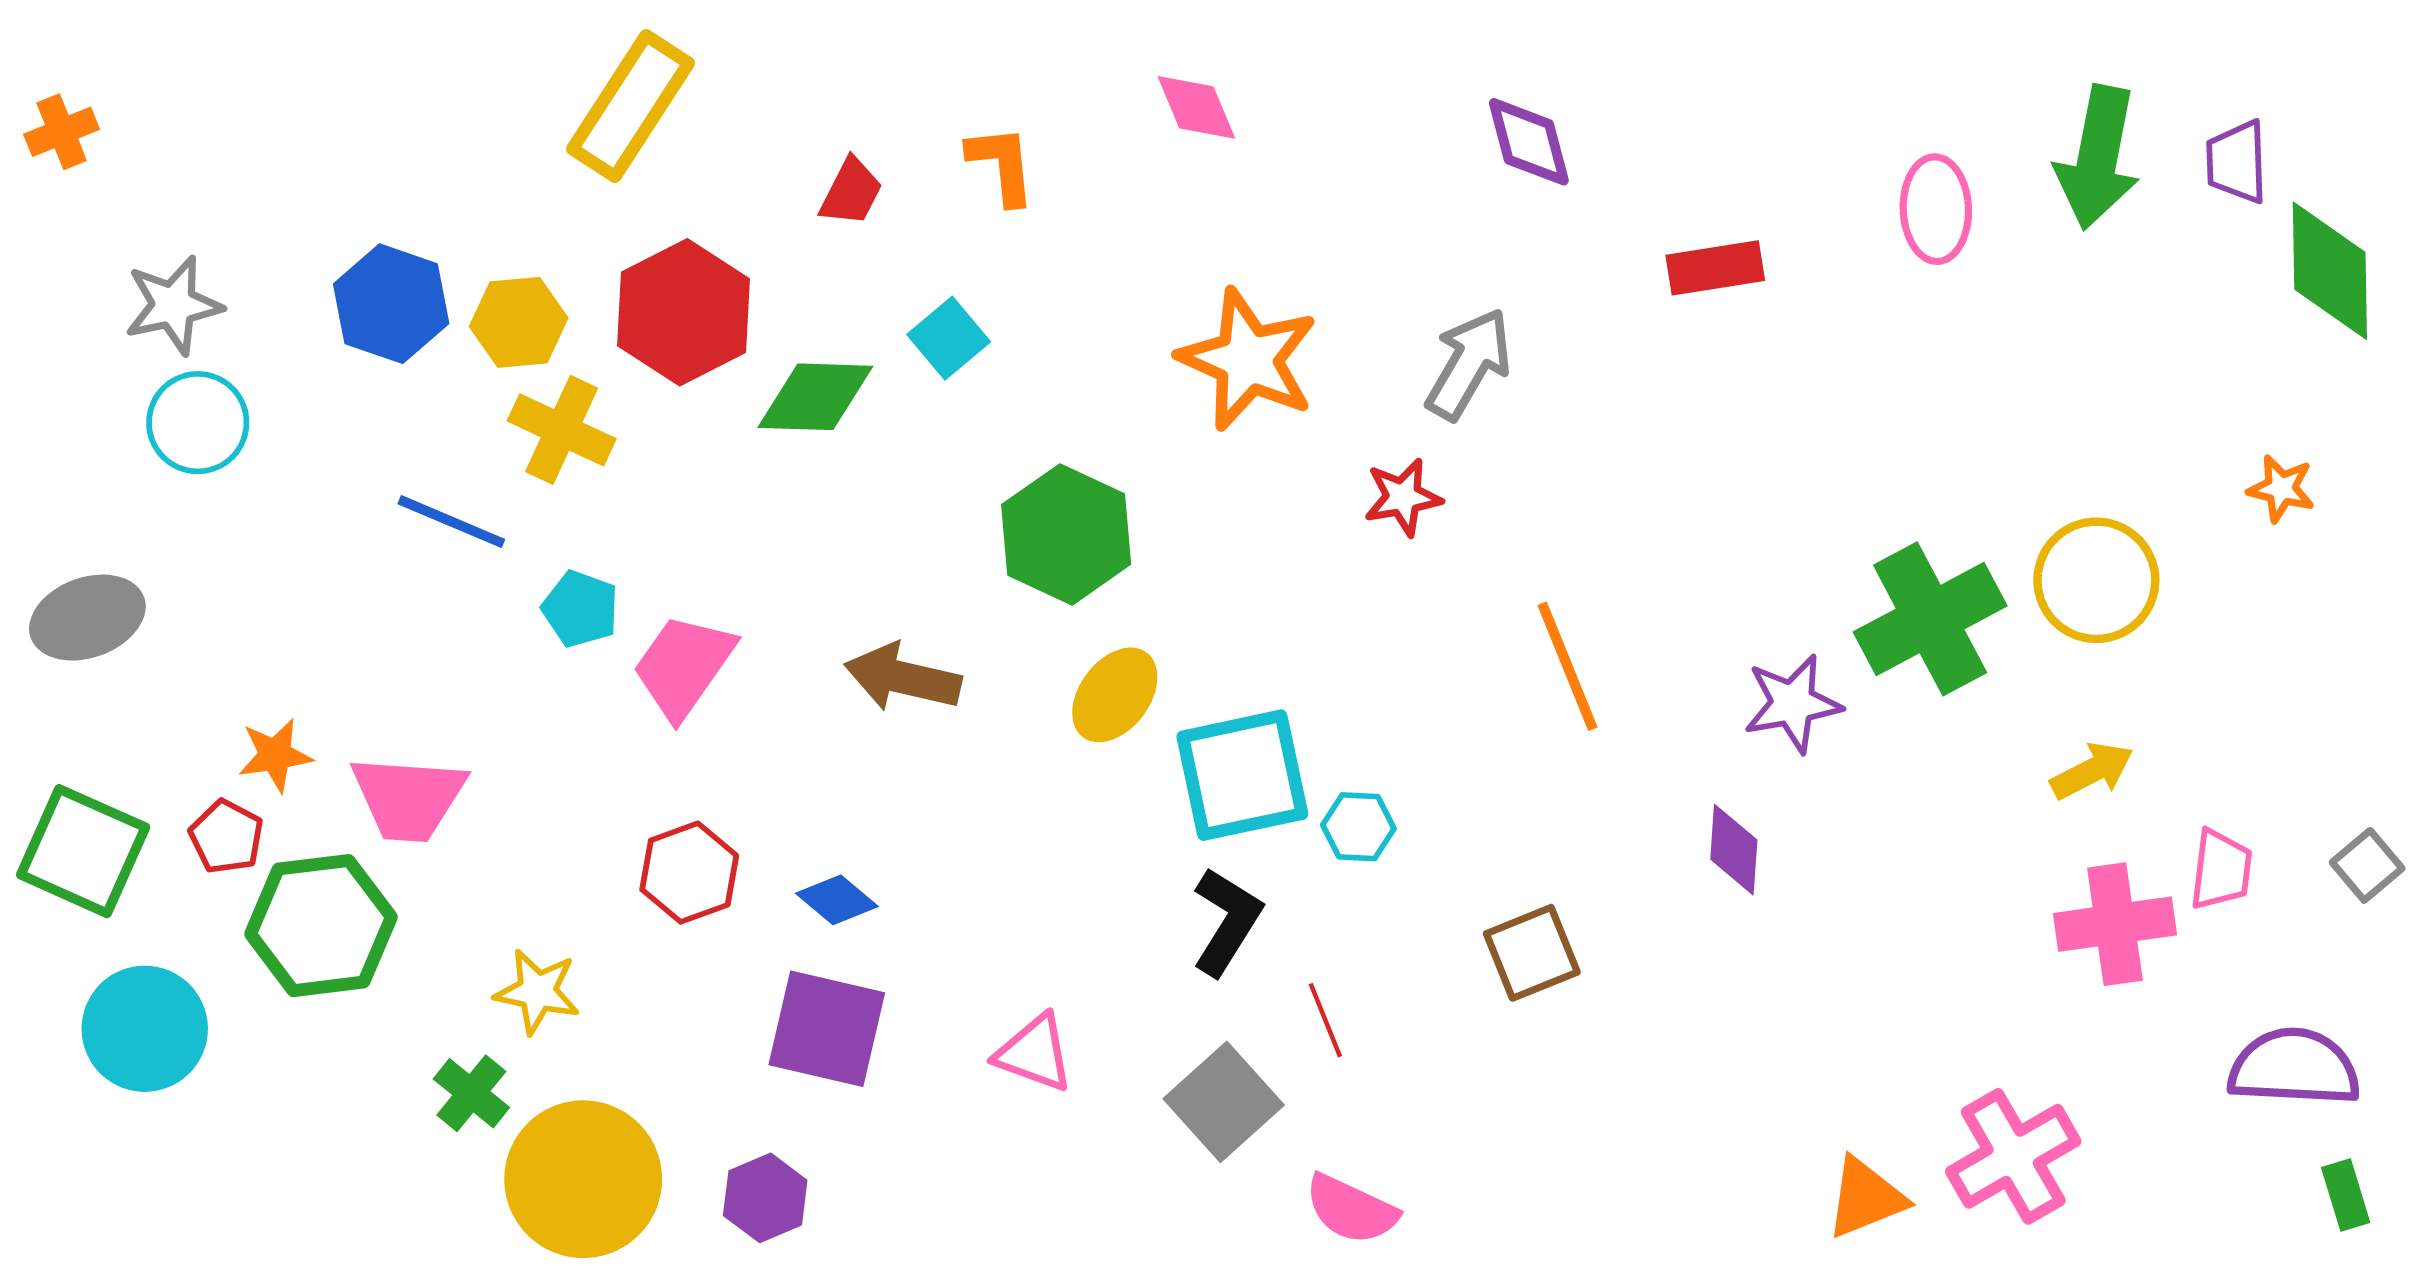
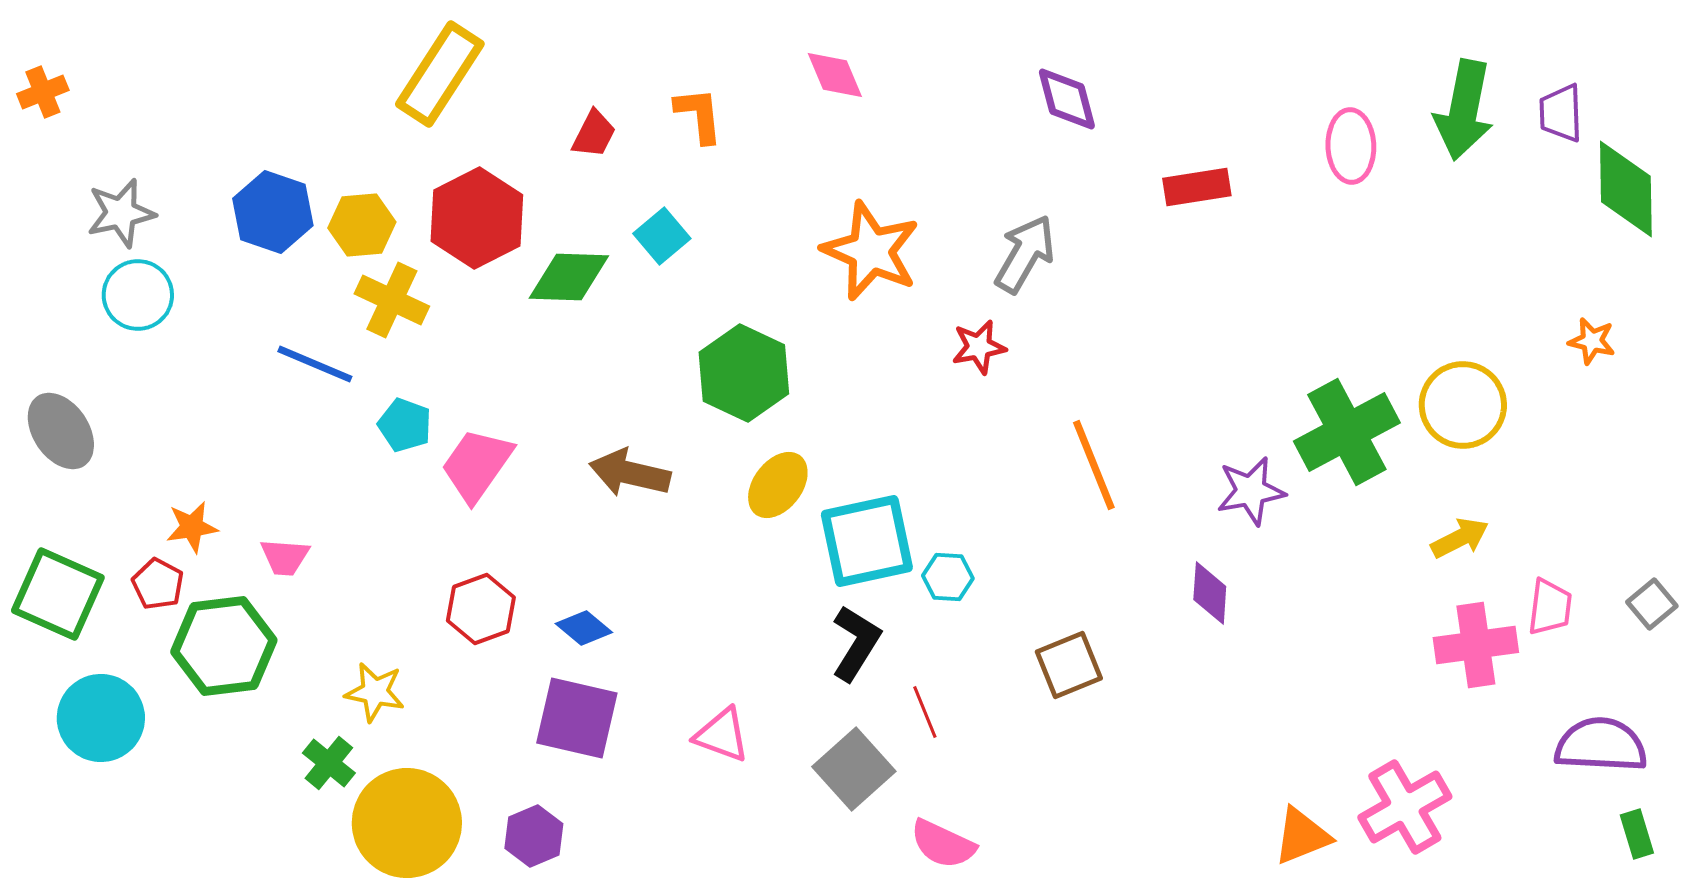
gray ellipse: (87, 618) -> (61, 431), turned 76
pink trapezoid: (408, 798) -> (285, 557), size x0.6

